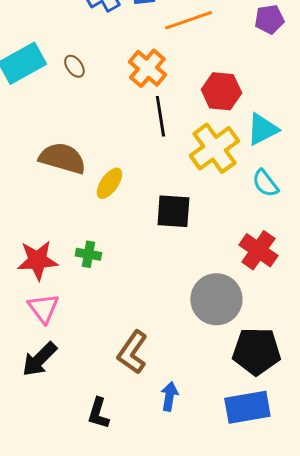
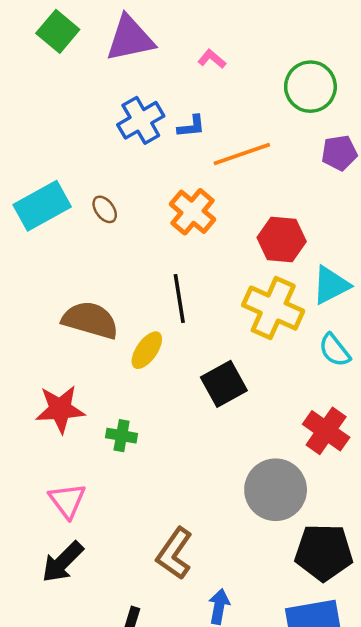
black line: (160, 116) -> (179, 298), moved
yellow cross: (214, 148) -> (273, 308), turned -30
black square: (173, 211) -> (224, 384), turned -33
red star: (37, 260) -> (60, 409), moved

